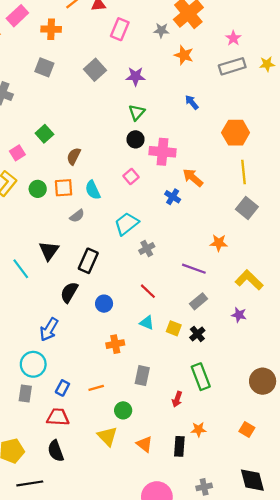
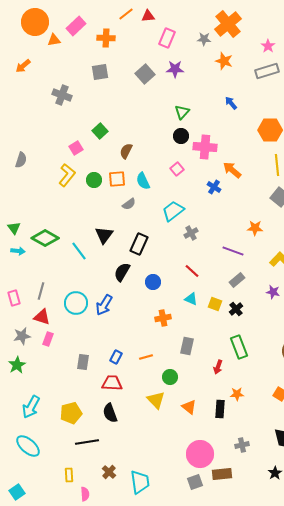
gray square: (44, 67) -> (100, 72), turned -30
purple star: (136, 76) -> (175, 69), moved
cyan circle: (33, 364) -> (76, 303), moved

